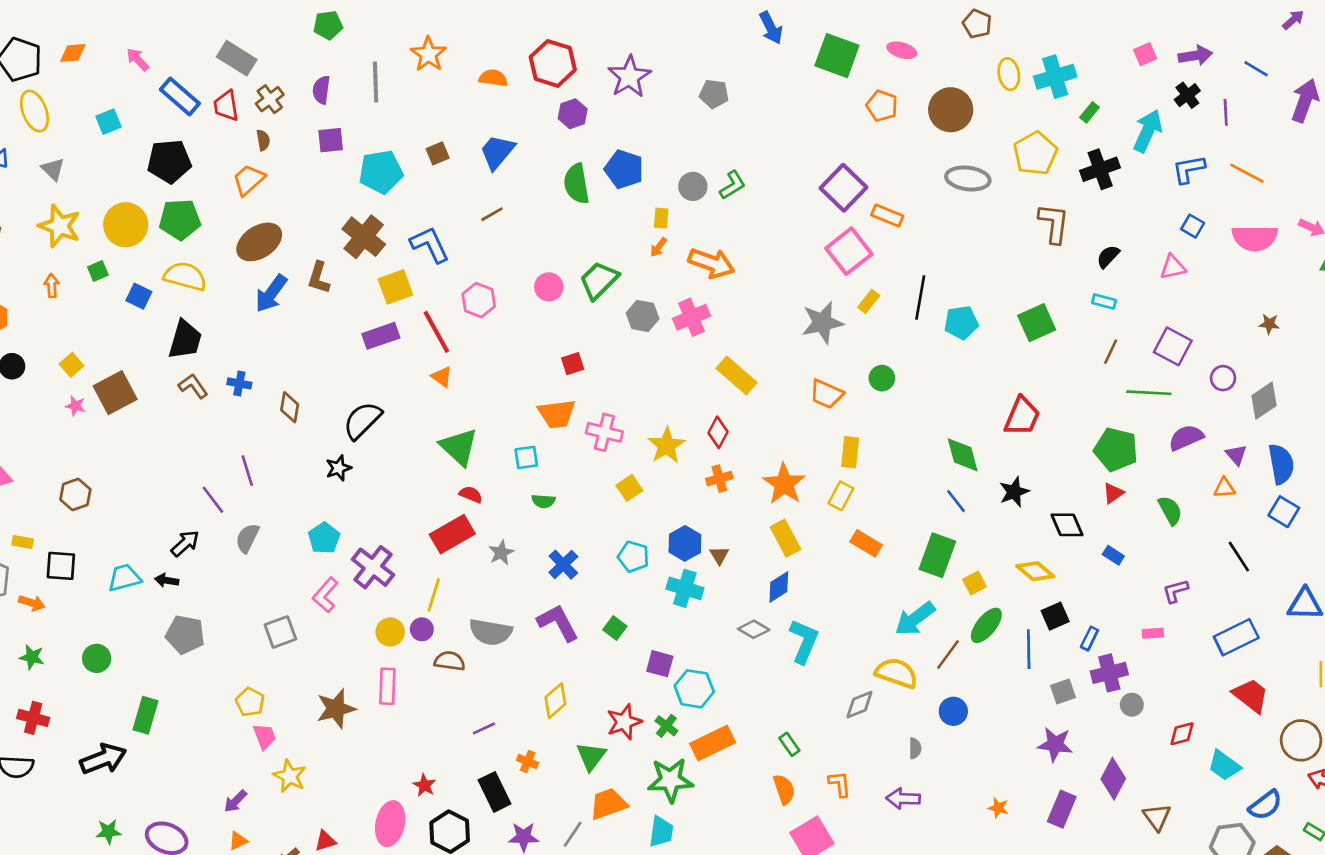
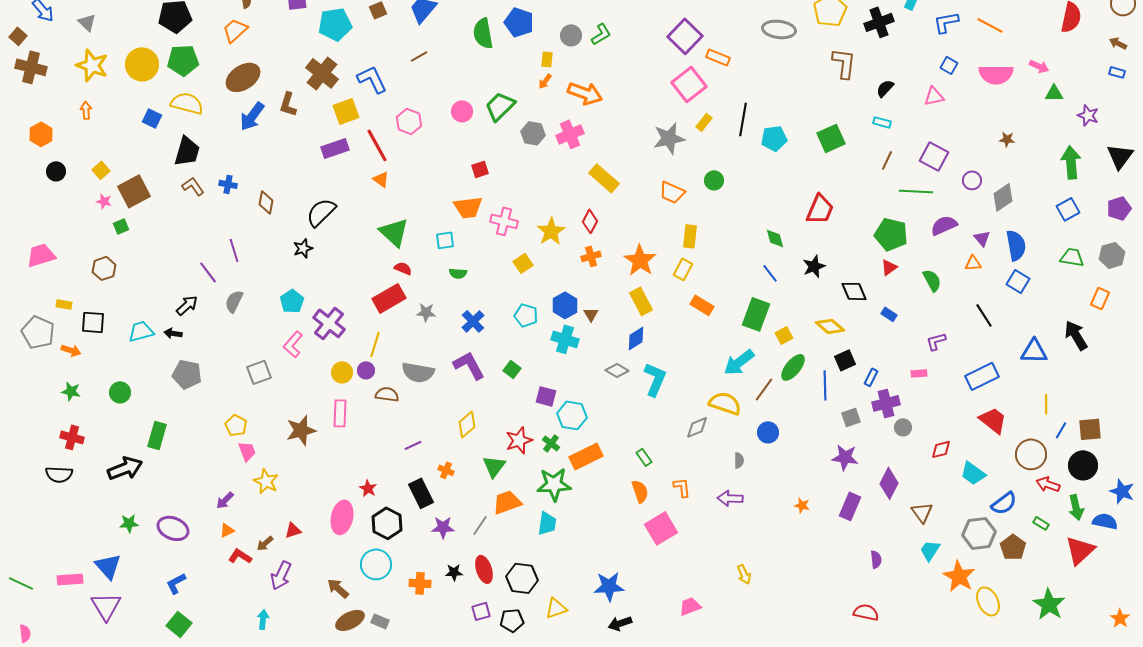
green square: (98, 271) -> (121, 226), moved
green diamond: (963, 455) -> (775, 238), size x0.7
gray star: (501, 553) -> (426, 312), turned 30

